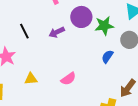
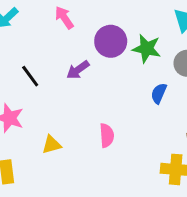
green star: (104, 26) -> (147, 49), turned 30
pink semicircle: (68, 79) -> (107, 135), turned -49

